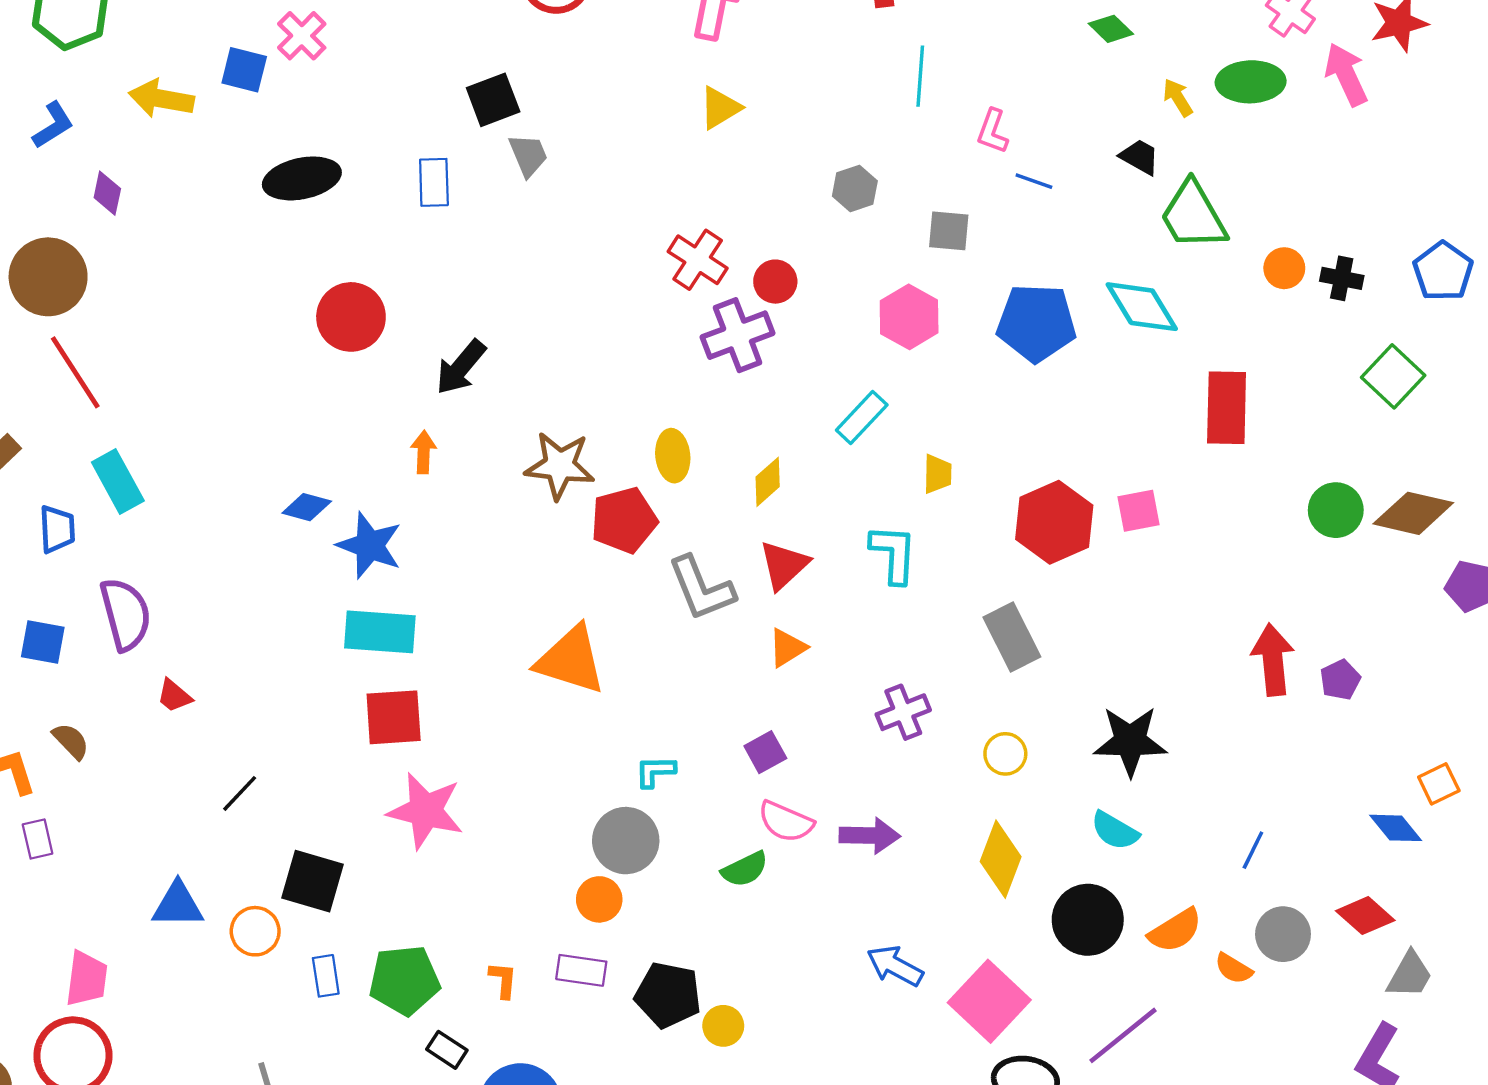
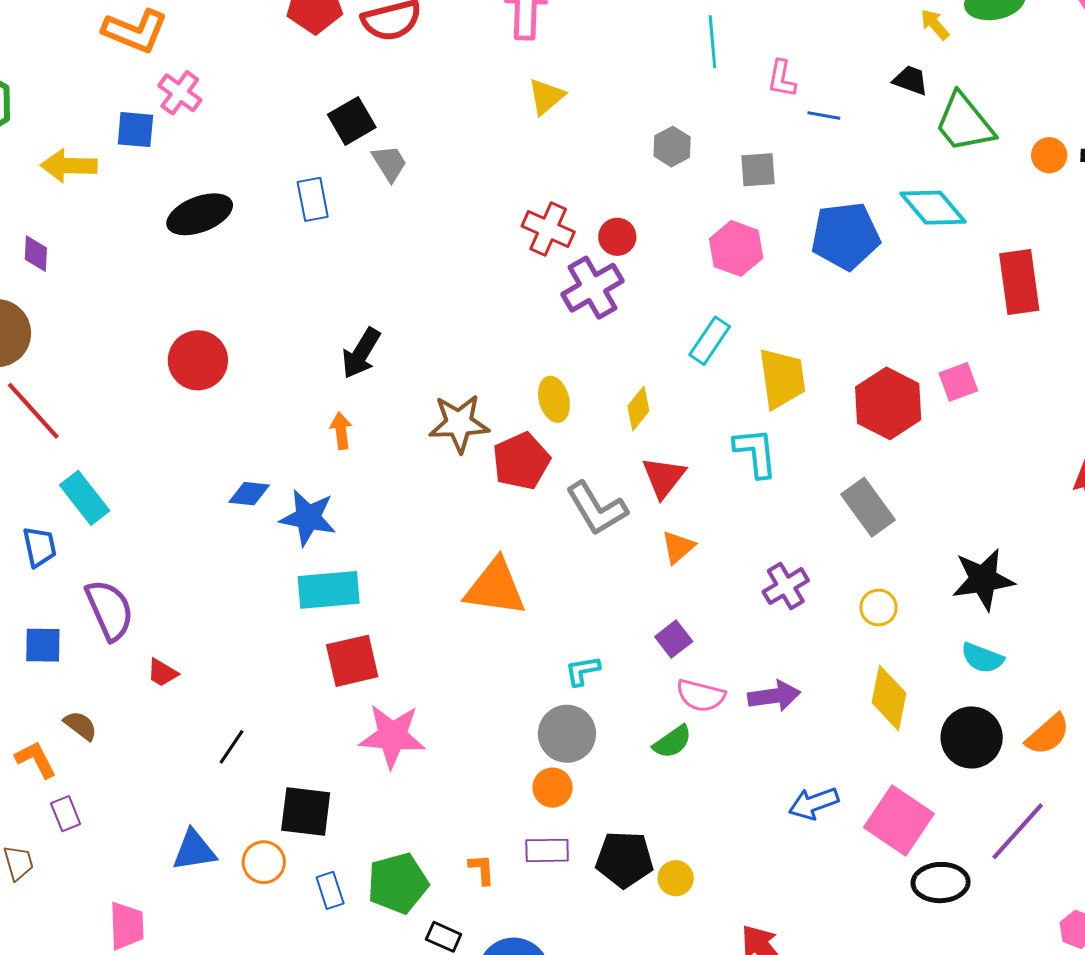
red circle: (351, 317) -> (198, 360), moved
yellow trapezoid: (937, 474) -> (782, 378), size x1.8
blue arrow: (895, 966) -> (814, 803), turned -39

